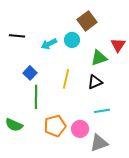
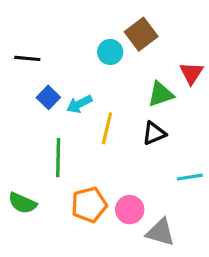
cyan circle: (72, 40) -> (110, 52), moved
cyan arrow: (49, 44) -> (79, 104), moved
blue square: (30, 73) -> (48, 97), moved
cyan line: (102, 111) -> (190, 177), moved
gray triangle: (99, 143) -> (161, 232), turned 36

